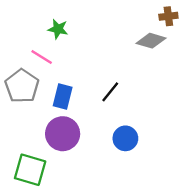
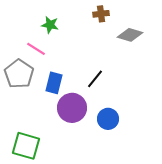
brown cross: (168, 16) -> (101, 14), moved
purple circle: (63, 134) -> (72, 108), moved

